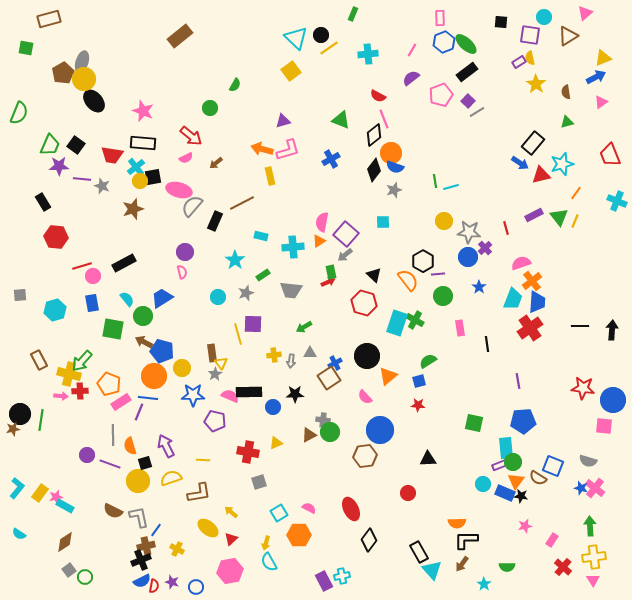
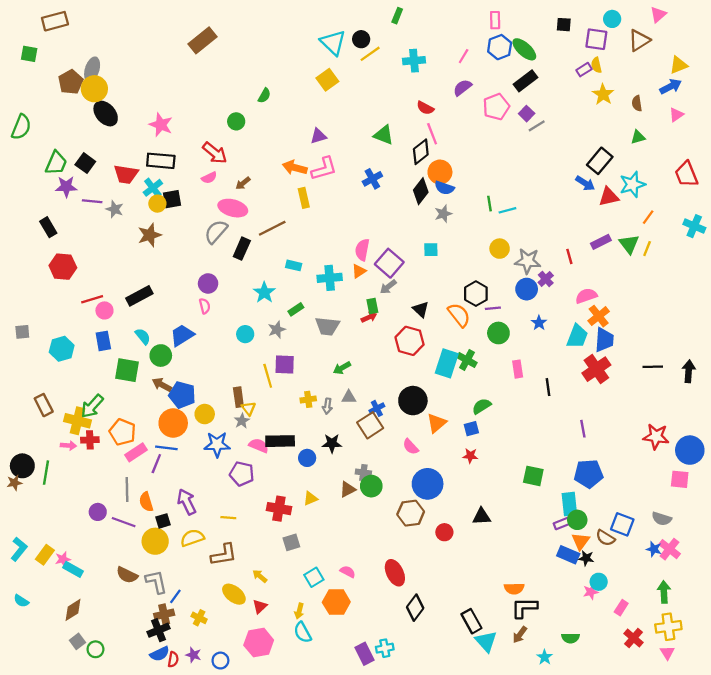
pink ellipse: (179, 190) -> (233, 208), moved
cyan circle: (483, 484) -> (599, 582), moved
red circle: (408, 493) -> (444, 532), moved

